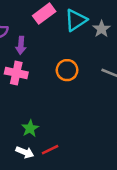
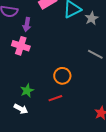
orange circle: (67, 70) -> (62, 76), moved
red line: (50, 150) -> (55, 98), moved

